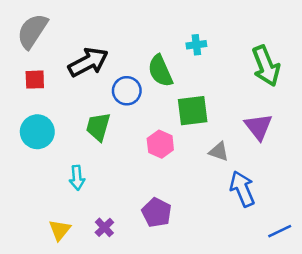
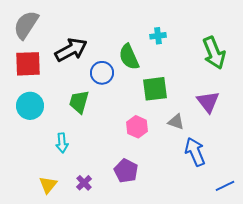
red square: (35, 80) -> (28, 64), size x1.6
pink hexagon: (160, 144) -> (137, 127), moved

